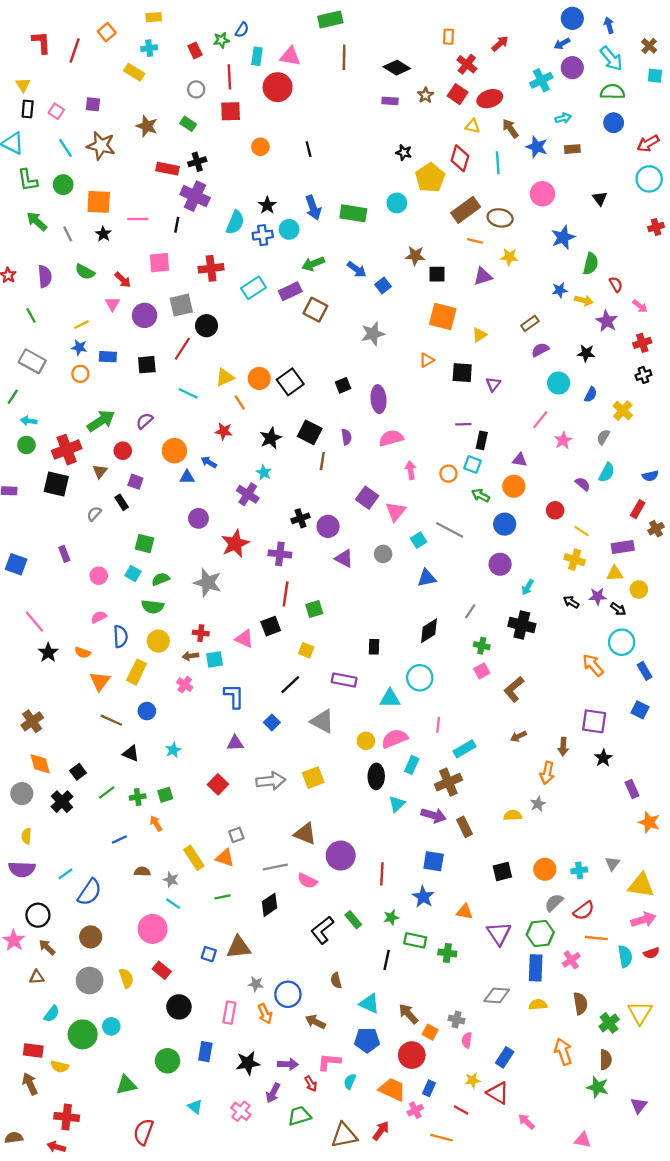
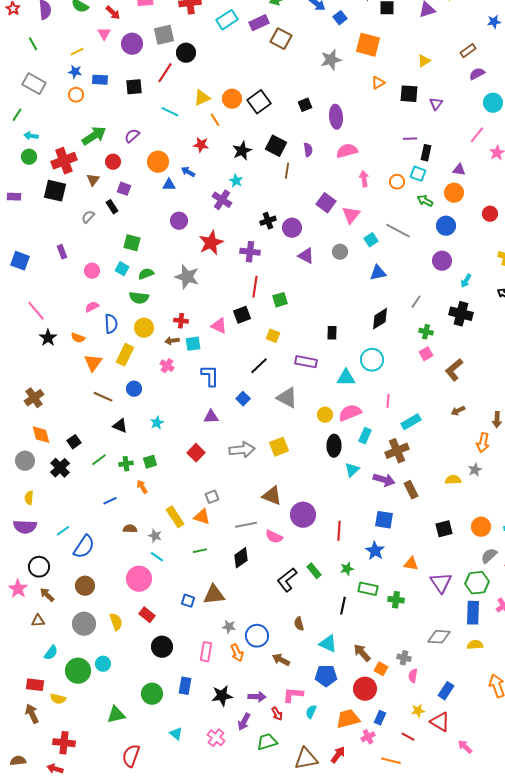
orange square: (443, 317) -> (368, 45), moved
orange trapezoid: (392, 1089) -> (348, 719), turned -40

